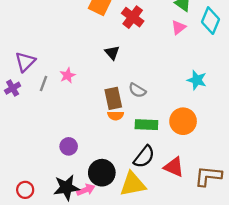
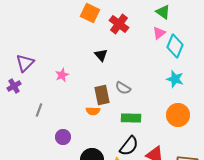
cyan diamond: (210, 21) -> (175, 46), moved
gray line: (43, 83) -> (39, 110), moved
orange semicircle: (116, 115) -> (93, 111), moved
orange circle: (183, 121) -> (178, 115), moved

